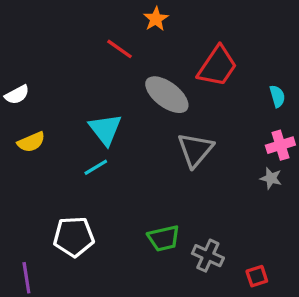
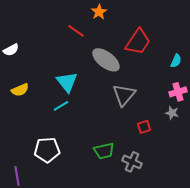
white semicircle: (17, 95) -> (11, 50), moved
cyan semicircle: (277, 96) -> (176, 61), turned 40
red square: (257, 276) -> (144, 127), moved

